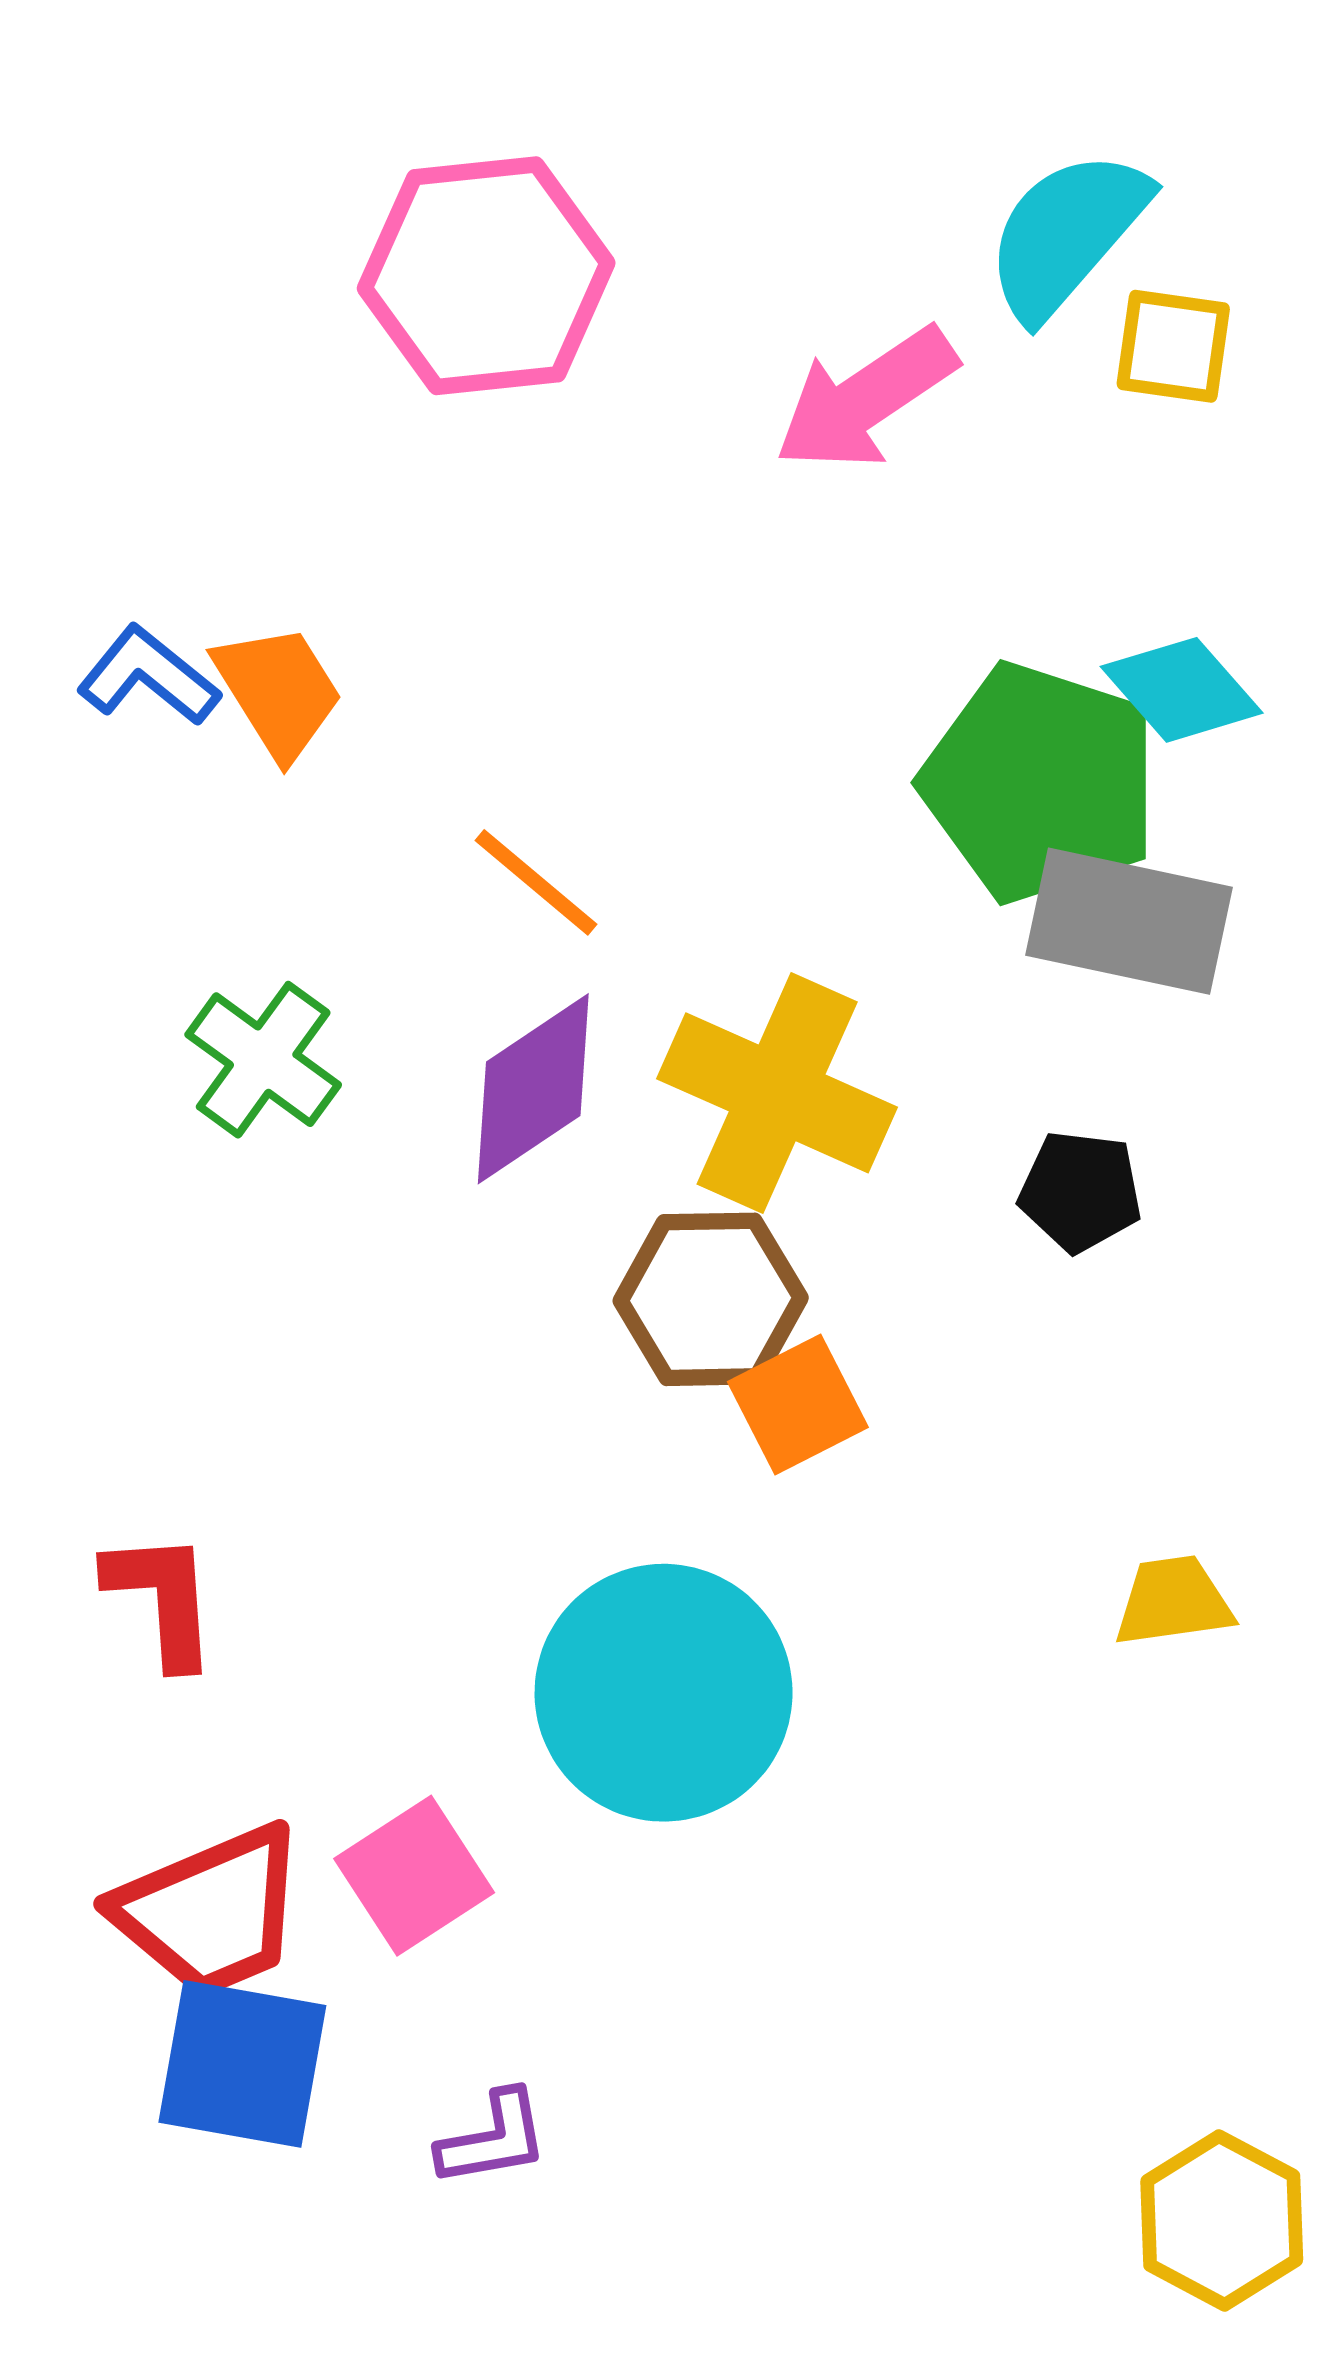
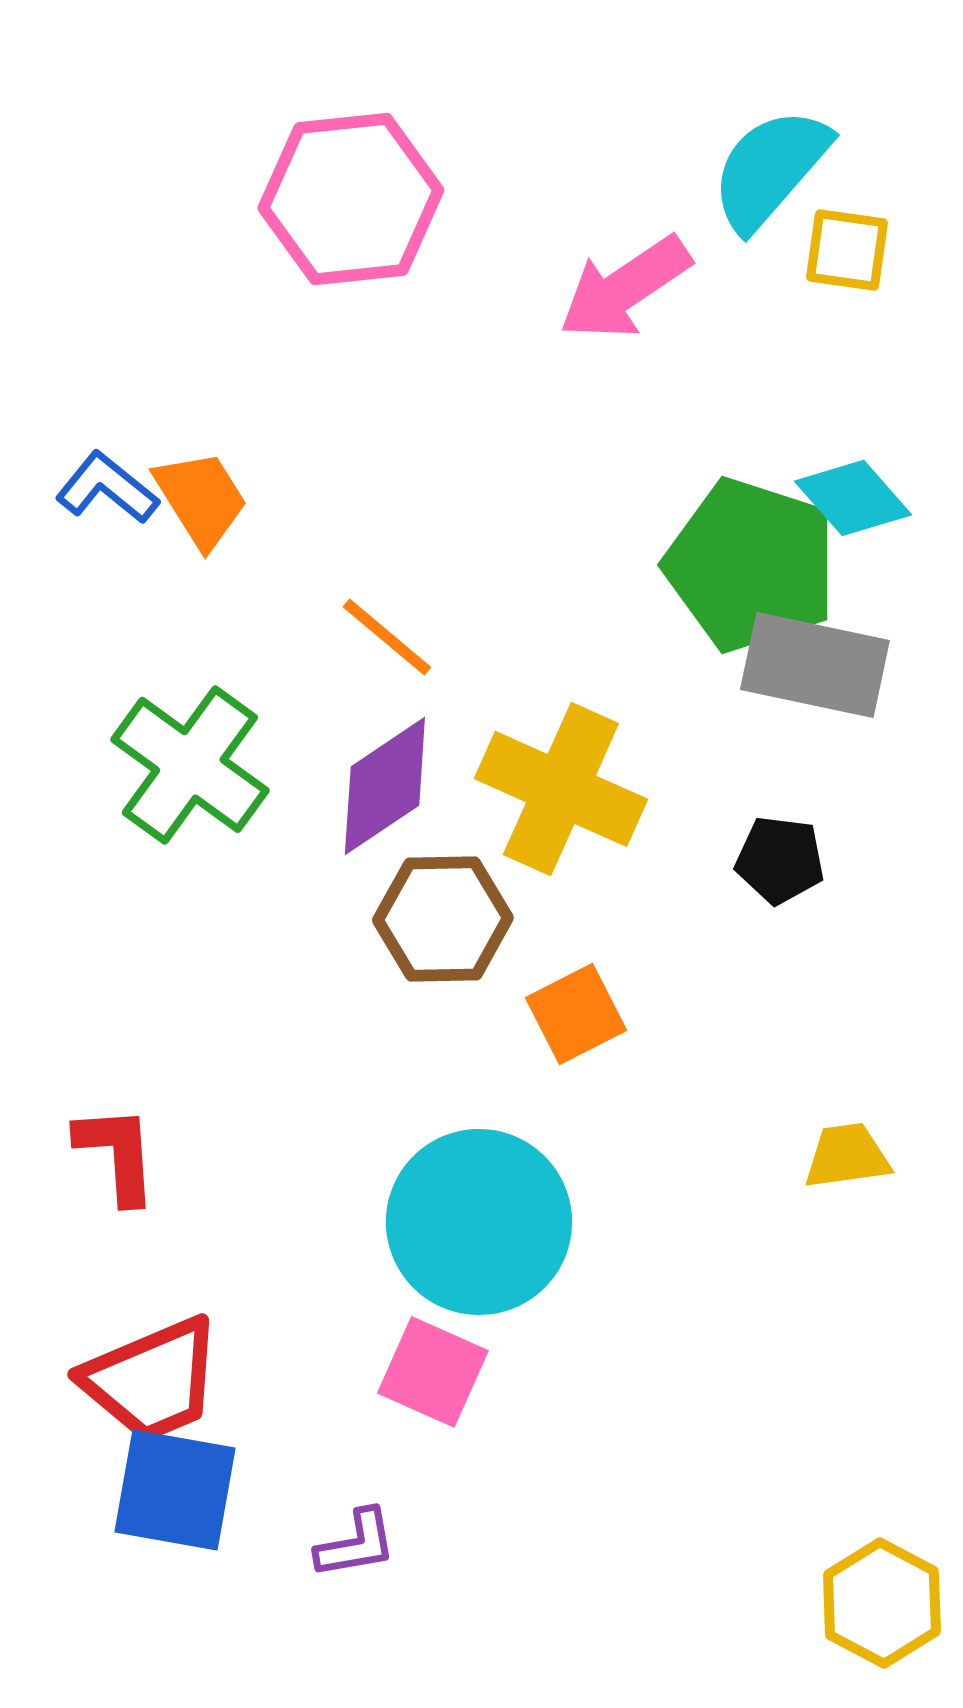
green cross: (263, 1060) -> (190, 765), size x1.4
brown hexagon: (711, 1299) -> (443, 919), moved
pink square: (414, 1876) -> (433, 1372), moved, turned -33

